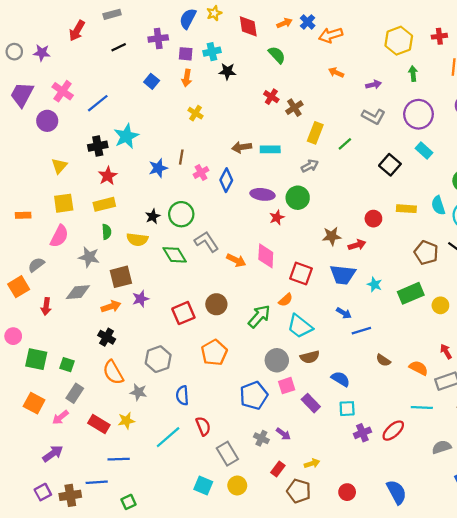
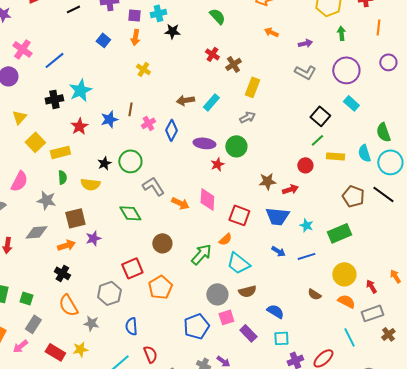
green line: (345, 144) -> (317, 140), moved
cyan rectangle: (270, 149) -> (211, 102), turned -48
red star: (108, 176) -> (79, 126), moved
yellow square: (64, 203) -> (35, 142), moved, turned -36
green diamond: (175, 255) -> (130, 213), moved
yellow circle: (440, 305) -> (344, 274), moved, size x1.5
red square: (183, 313) -> (132, 268), moved
blue line: (361, 331) -> (306, 256), moved
cyan line: (422, 408) -> (349, 337), turned 60

